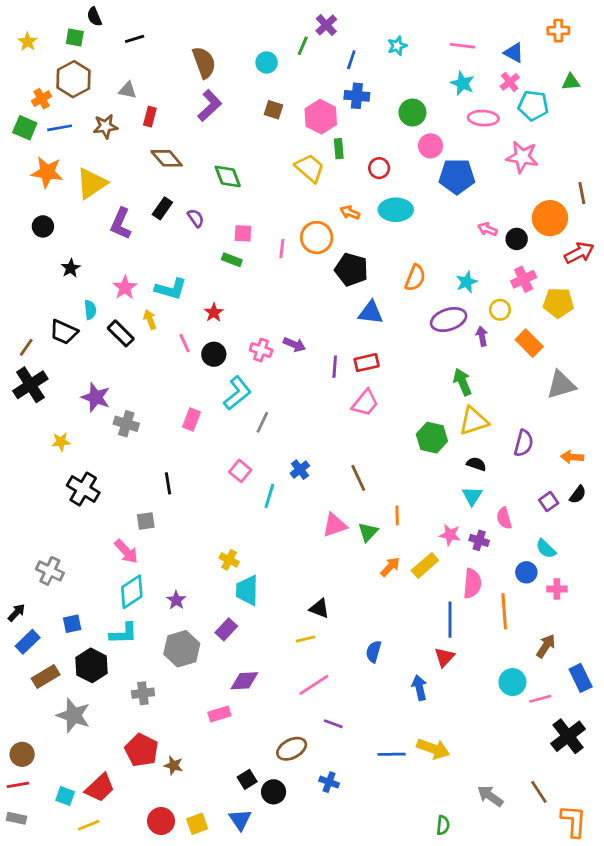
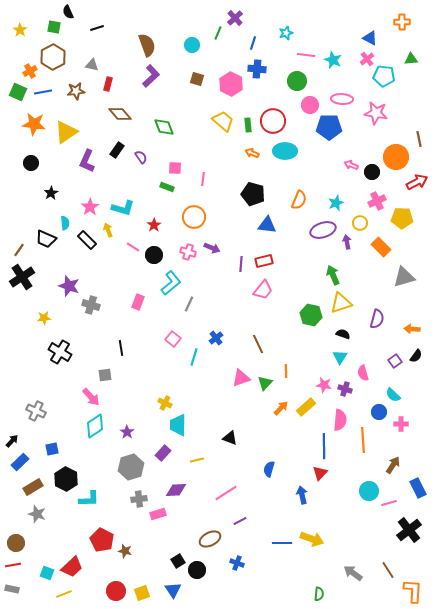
pink line: (462, 46) -> (306, 55), moved
pink ellipse: (483, 118) -> (342, 99), moved
green rectangle: (339, 149) -> (248, 125), moved
red circle: (379, 168) -> (273, 121), size x1.6
orange circle: (317, 238) -> (194, 217), moved
pink line: (185, 343) -> (133, 247), turned -32
cyan L-shape: (123, 633) -> (89, 499), moved
yellow line: (305, 639) -> (197, 460), moved
gray cross: (143, 693) -> (139, 499), moved
gray star: (73, 715) -> (37, 514), moved, size x0.7
purple line: (333, 724) -> (240, 521), turned -48

